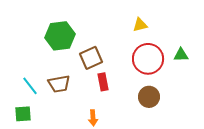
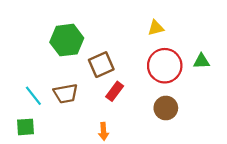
red rectangle: (103, 82) -> (115, 91), turned 48

